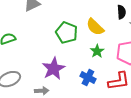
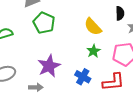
green pentagon: (67, 33) -> (44, 23), moved

